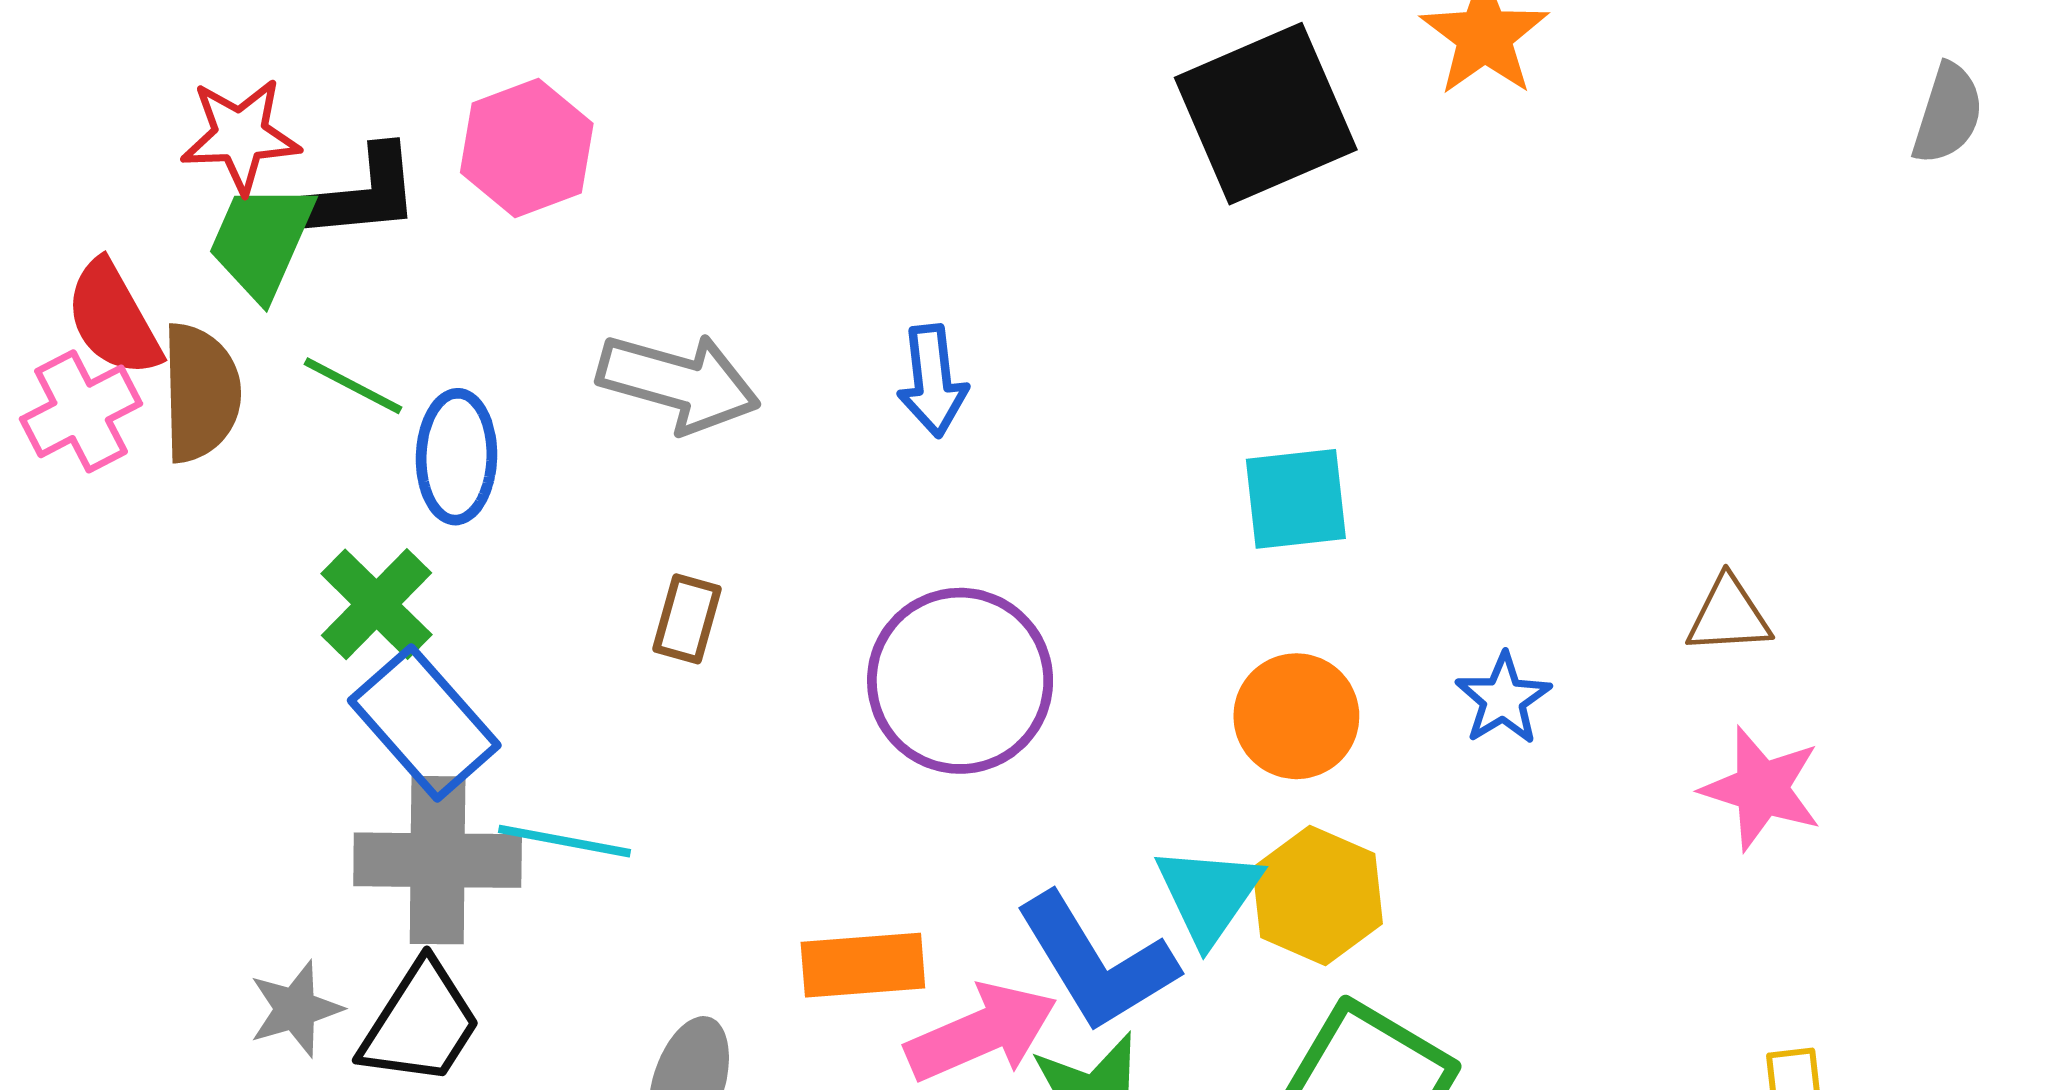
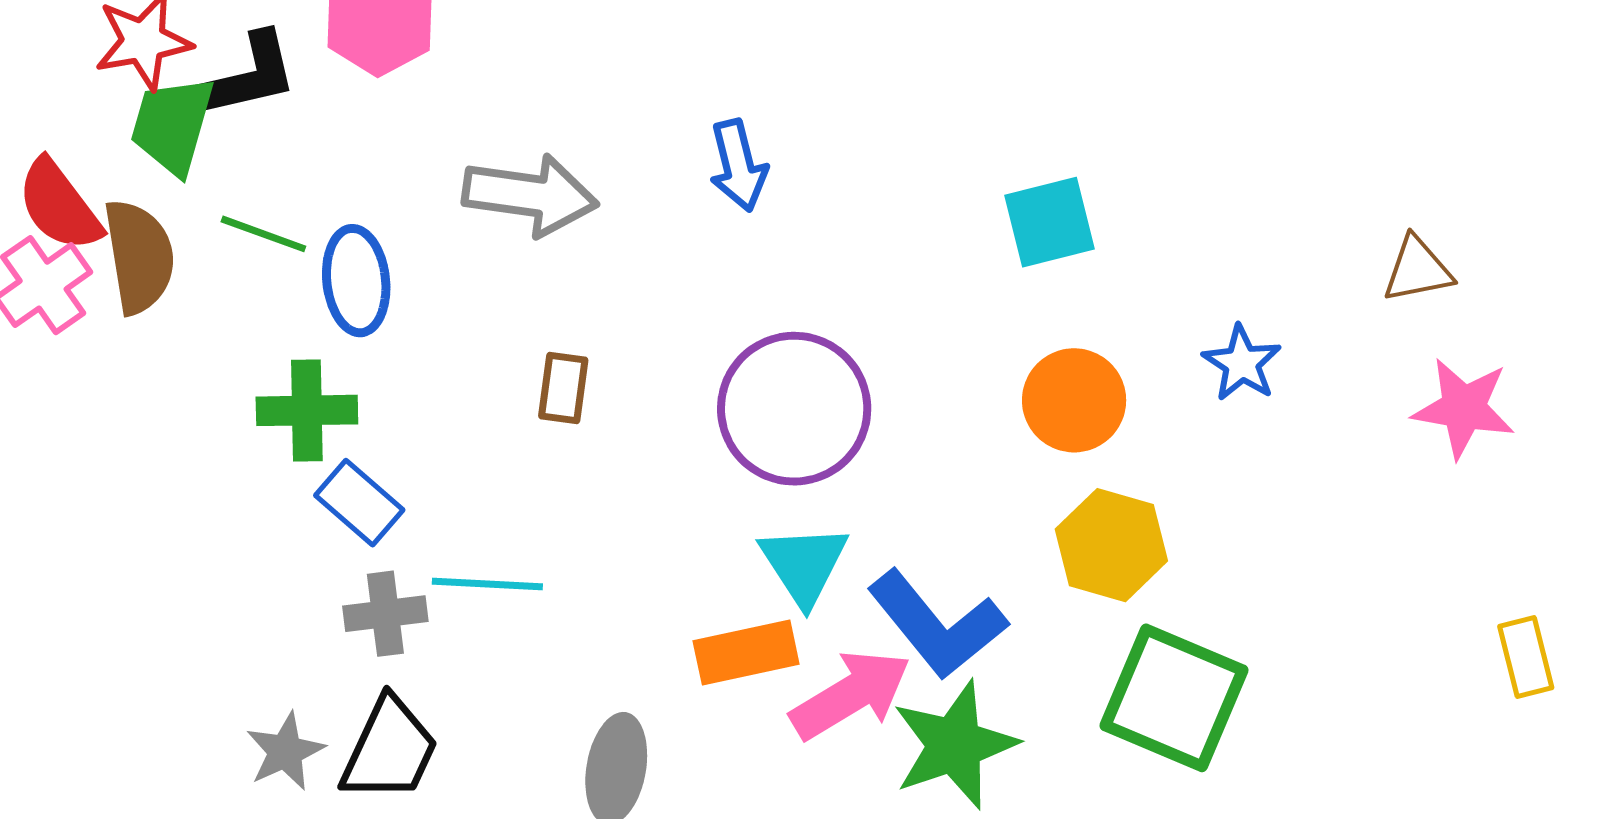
green cross: (376, 604) -> (307, 410), turned -38
blue rectangle: (424, 723) -> (359, 503), size x0.7
gray cross: (438, 860) -> (385, 614), size x0.6
cyan triangle: (1209, 895) -> (804, 564), moved

